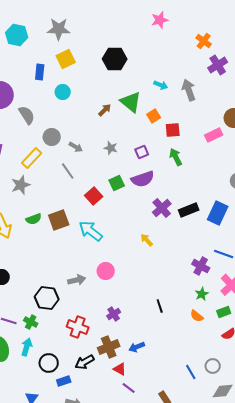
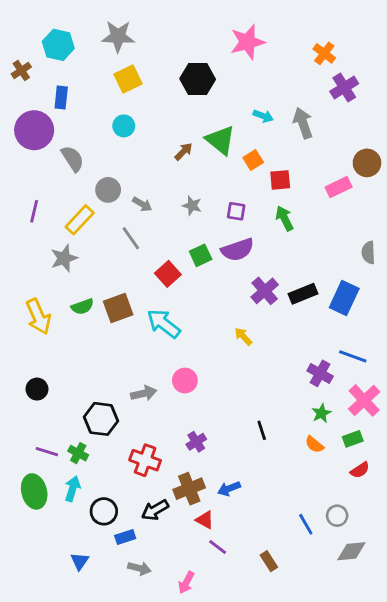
pink star: (160, 20) -> (247, 42), moved, size x1.4
blue rectangle: (40, 72) -> (61, 97), moved
purple square: (142, 152) -> (236, 211), turned 32

